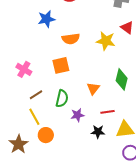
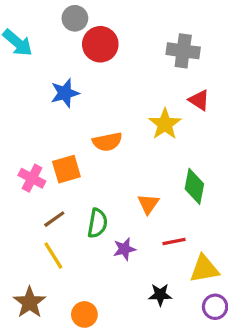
orange semicircle: (71, 39) -> (107, 142), moved
yellow star: (106, 41) -> (165, 124), turned 30
orange square: (61, 65) -> (66, 169), moved
black star: (98, 132) -> (160, 295), moved
orange circle: (46, 135) -> (84, 314), moved

